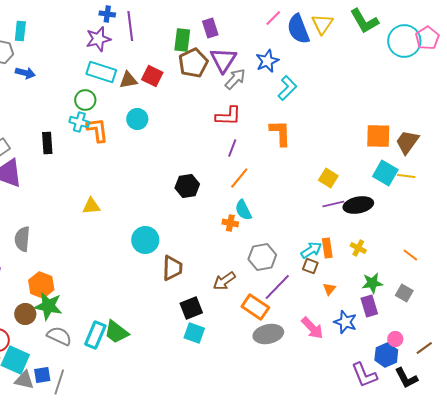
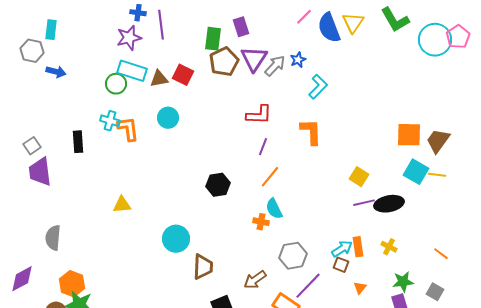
blue star: (267, 61) -> (298, 60), size x0.7
gray arrow: (235, 79) -> (275, 66), moved
green circle: (85, 100) -> (116, 84), moved

